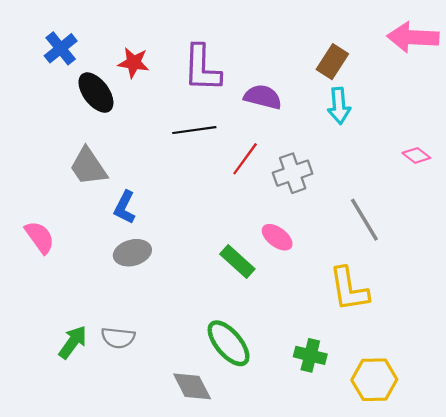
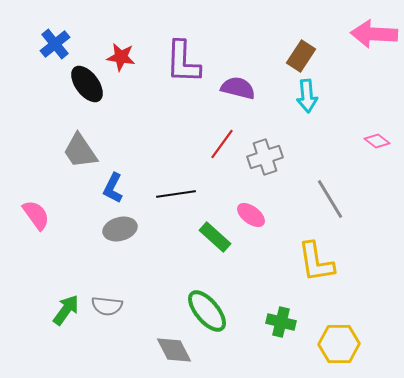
black line: (194, 130) -> (176, 194), moved

